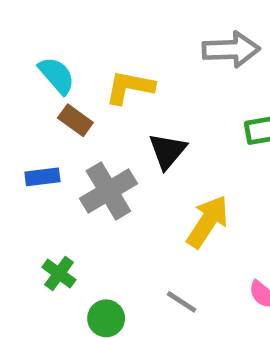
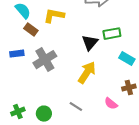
black triangle: (167, 151) -> (90, 43), moved
green cross: (59, 274) -> (18, 112), moved, turned 32

